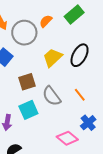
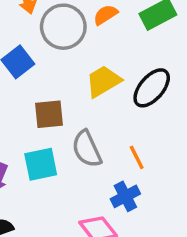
blue cross: (88, 123) -> (125, 196), moved

